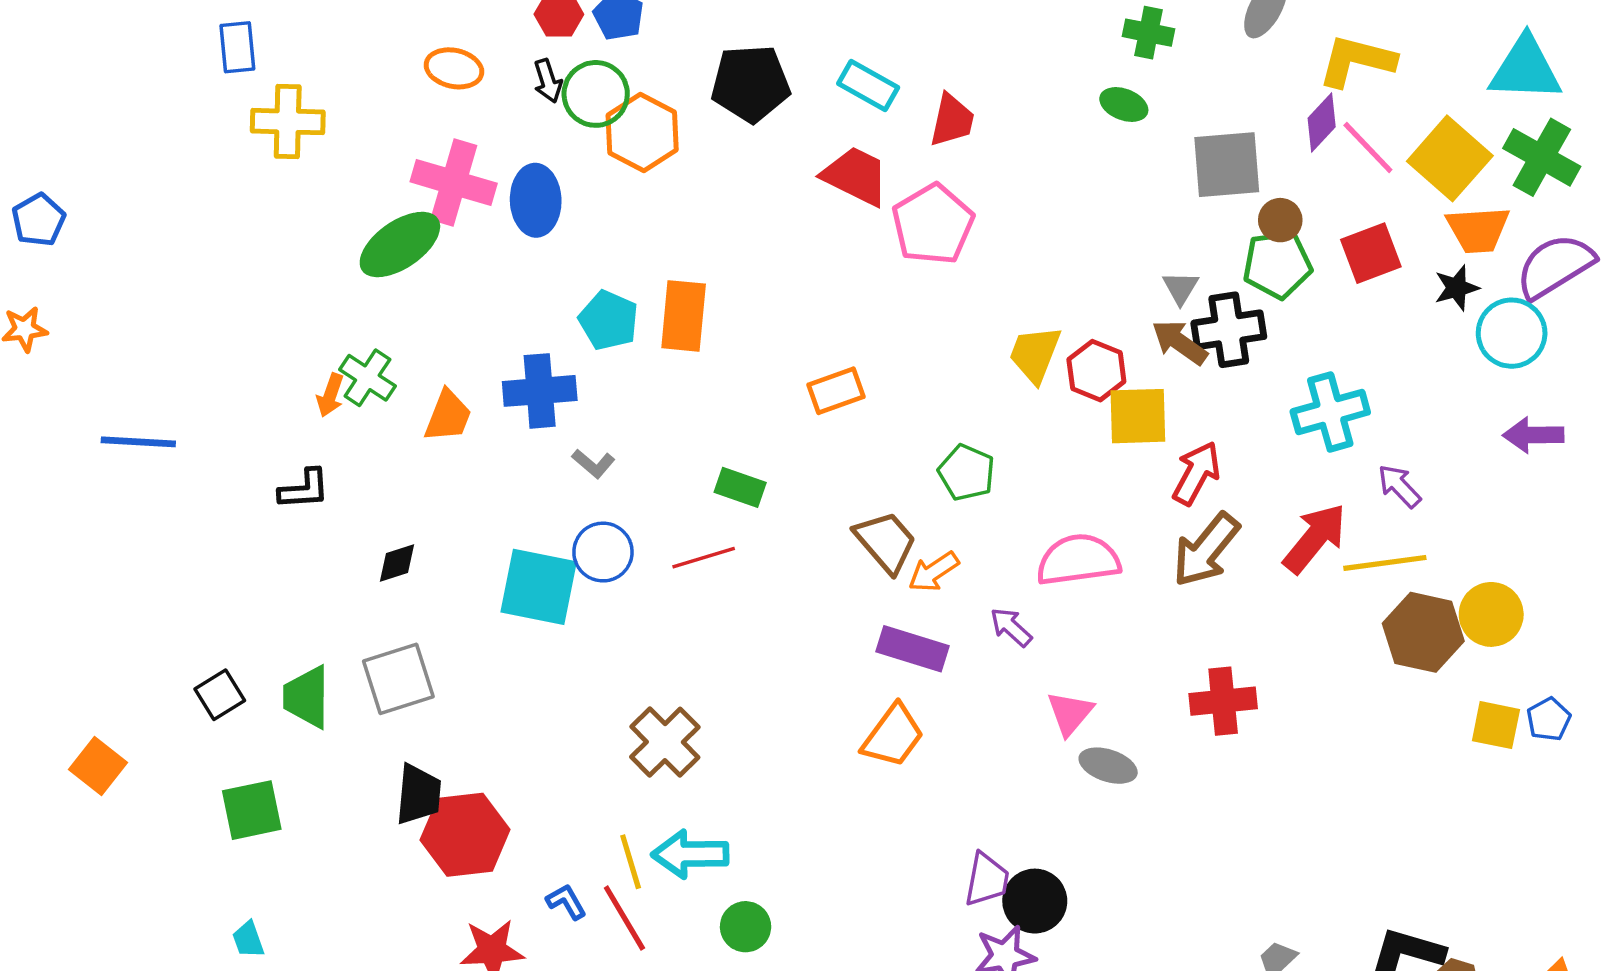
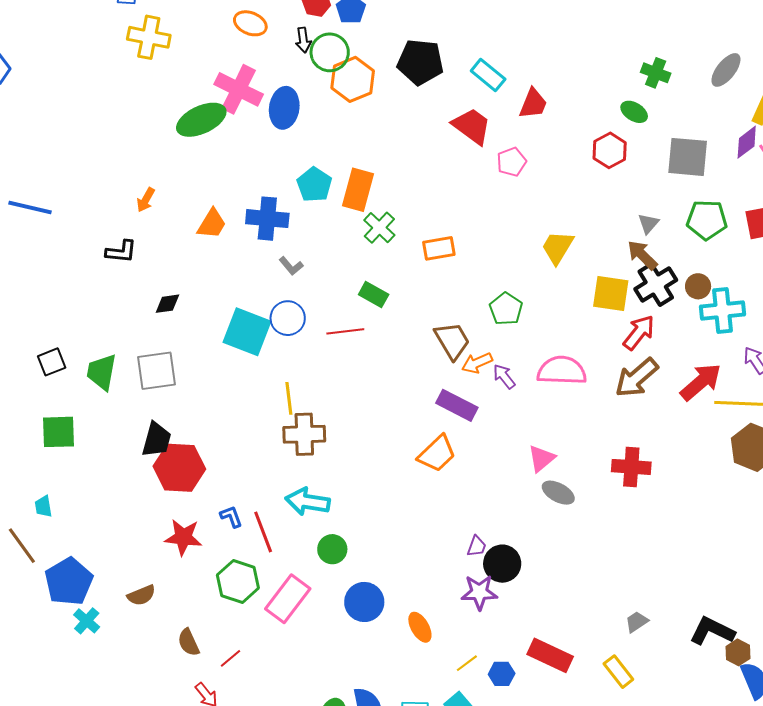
brown circle: (1280, 220) -> (698, 286), moved
pink pentagon: (933, 224) -> (512, 162), size x0.6
black cross: (1229, 330) -> (656, 285), moved, turned -33
red hexagon: (1096, 371) -> (610, 150), moved
green cross: (367, 378) -> (379, 228), moved
purple arrow: (1011, 627) -> (504, 376), moved
brown cross: (665, 742) -> (304, 434), turned 33
yellow line: (631, 862) -> (289, 398), moved
purple trapezoid: (987, 879) -> (477, 546), size x0.7

